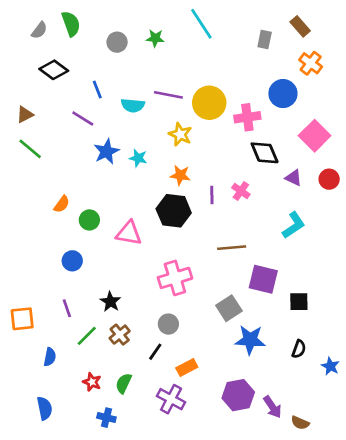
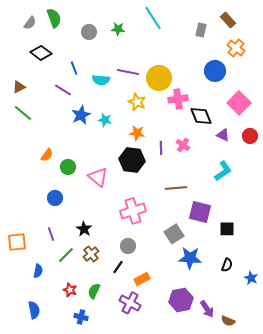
pink cross: (247, 117) -> (178, 99), moved
pink triangle: (129, 233) -> (98, 177), turned 30

